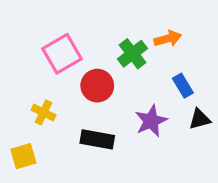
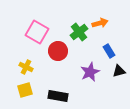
pink square: (62, 54) -> (37, 32), turned -30
black rectangle: (97, 139) -> (58, 96), moved
yellow square: (23, 156) -> (25, 90), moved

